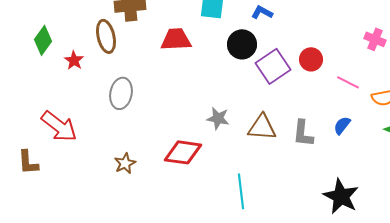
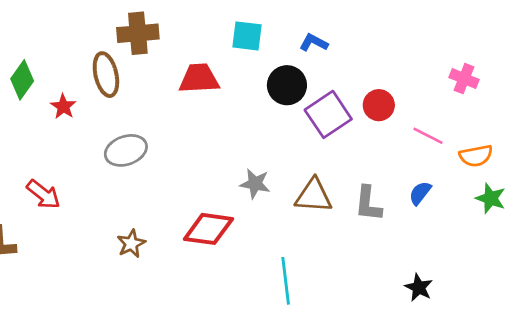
gray ellipse: (121, 93) -> (126, 150), turned 60
red arrow: (59, 126) -> (43, 194), size x0.7
black star: (341, 196) -> (419, 288), size x0.6

